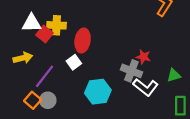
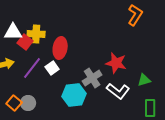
red star: (143, 57) -> (116, 63), size x1.5
gray cross: (131, 71) -> (92, 78), moved, turned 36
purple line: (45, 76) -> (32, 68), moved

